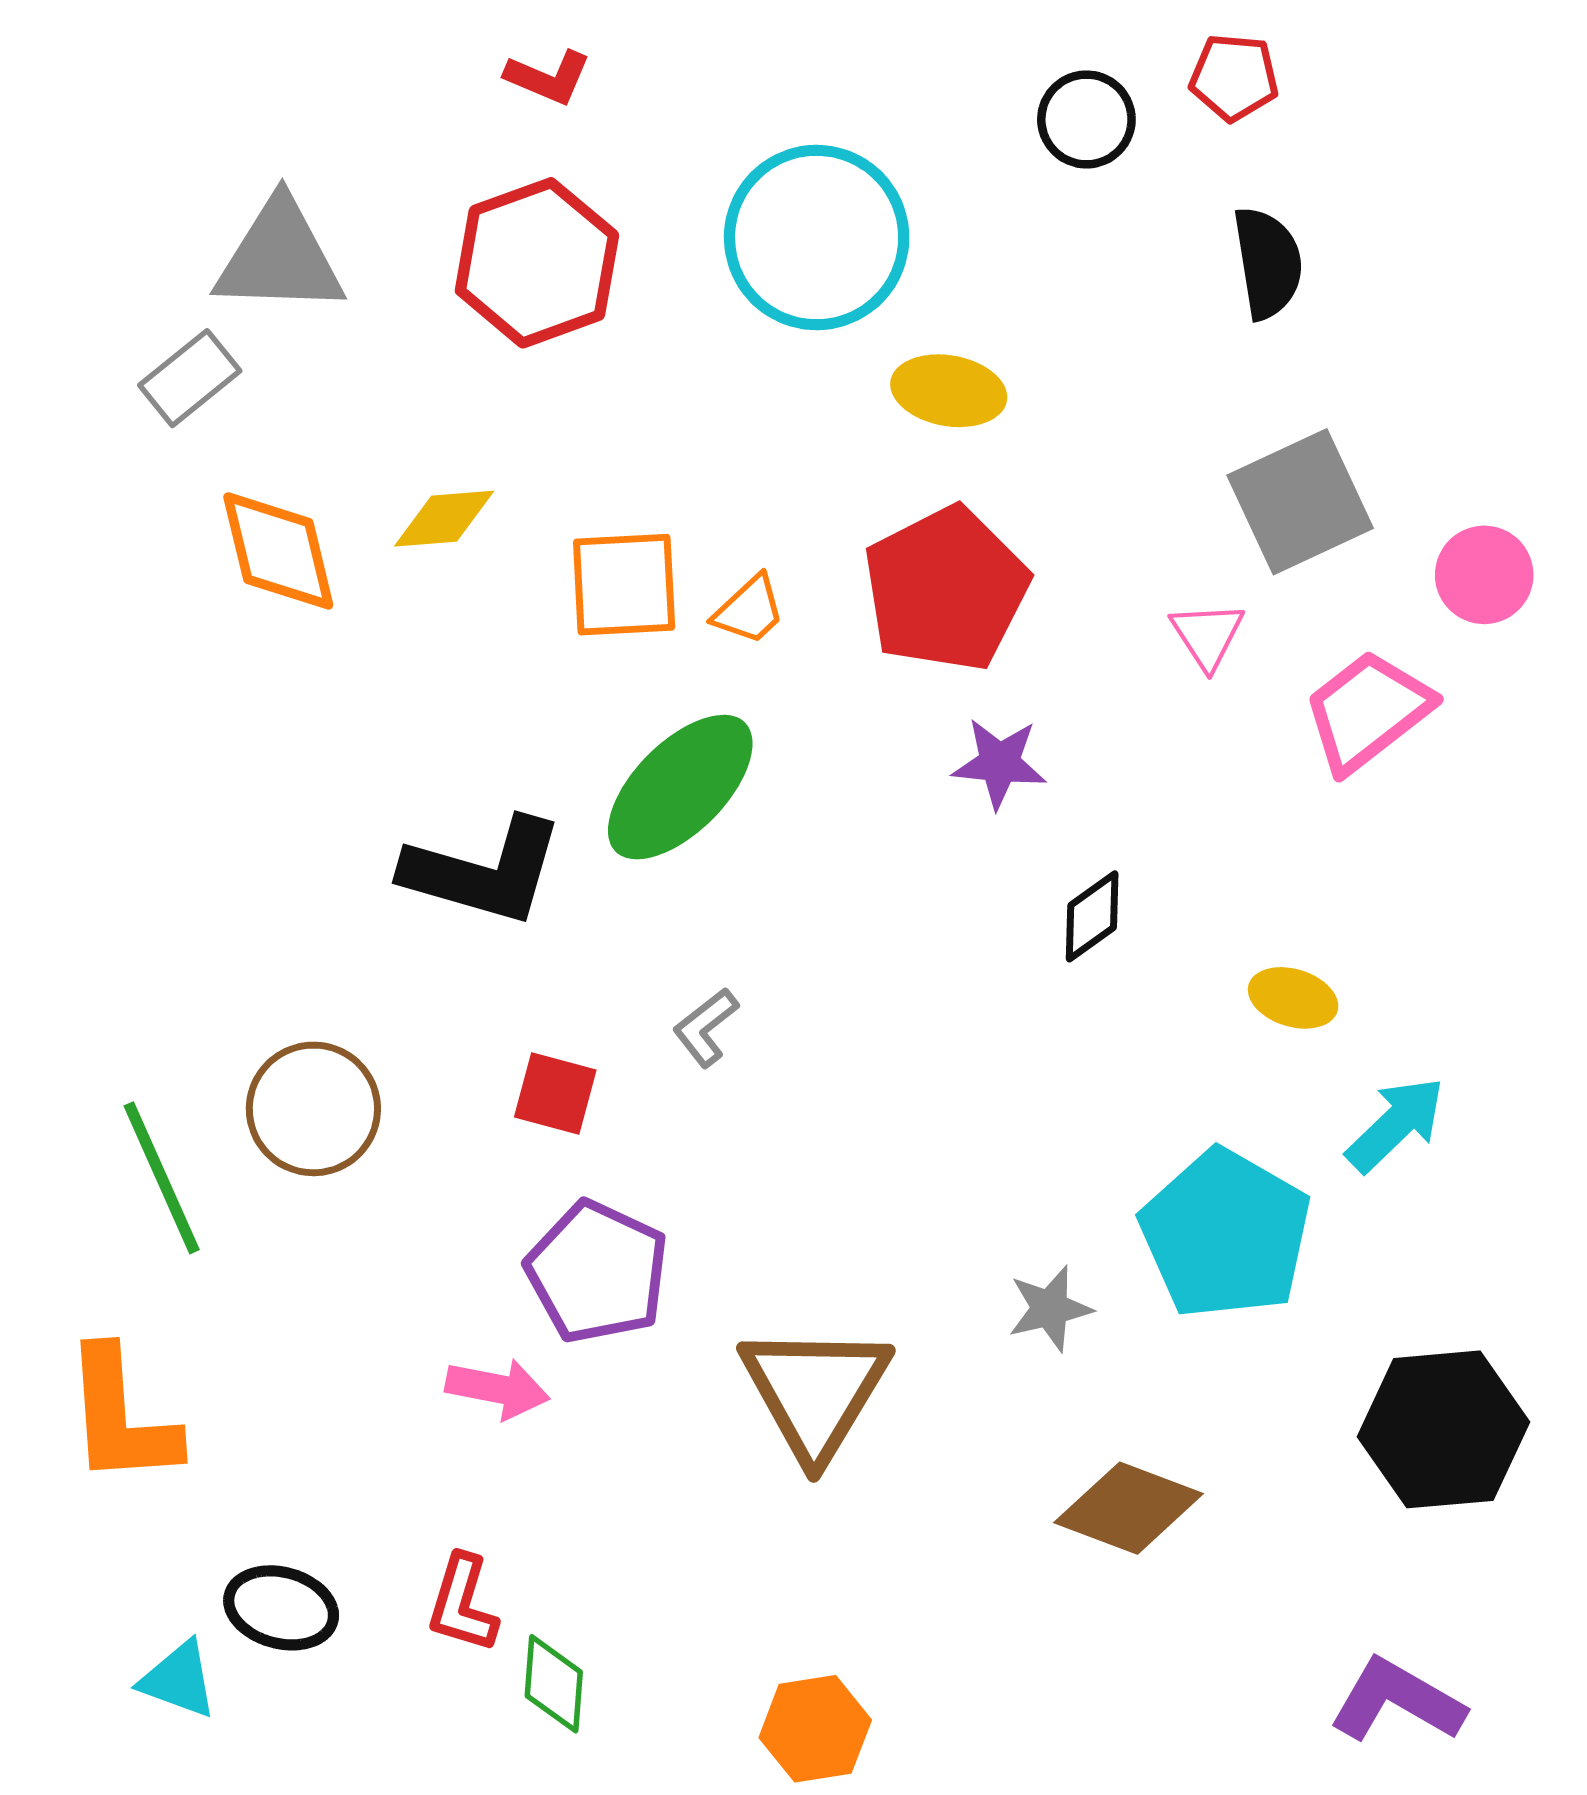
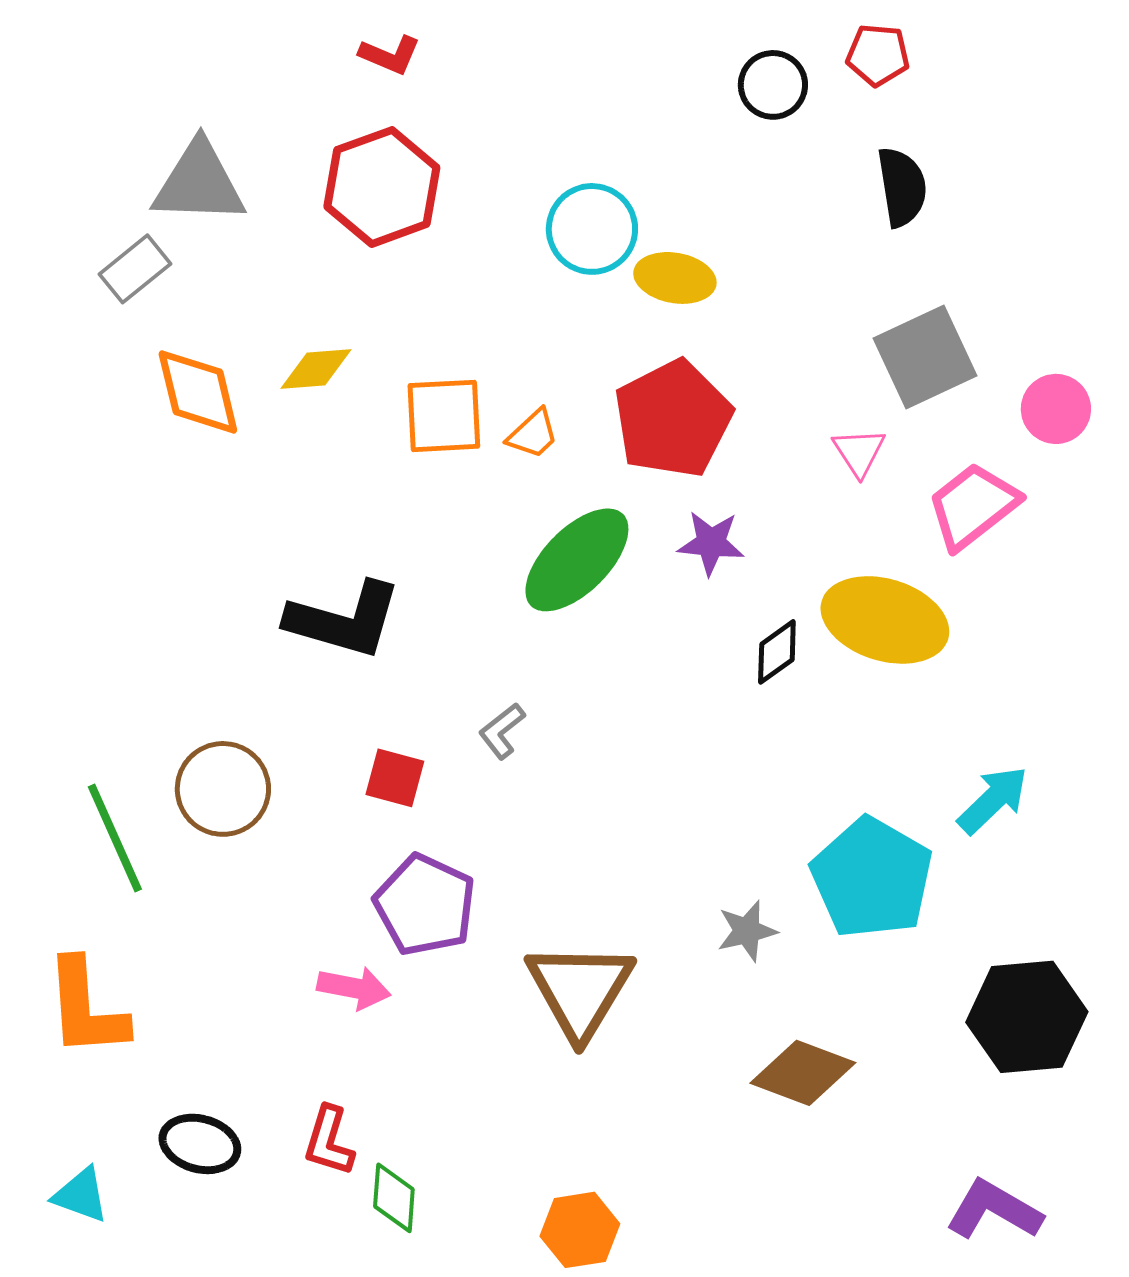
cyan circle: (817, 238) -> (592, 229), moved, size x0.7
green ellipse: (680, 787) -> (577, 560), moved
yellow ellipse: (1293, 998) -> (885, 620), moved, size x2.0
cyan triangle: (178, 1680) -> (81, 1195), moved

